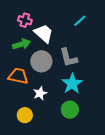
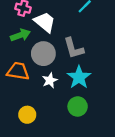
white star: (40, 93) -> (50, 80), moved

